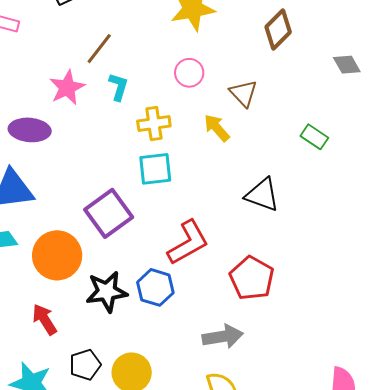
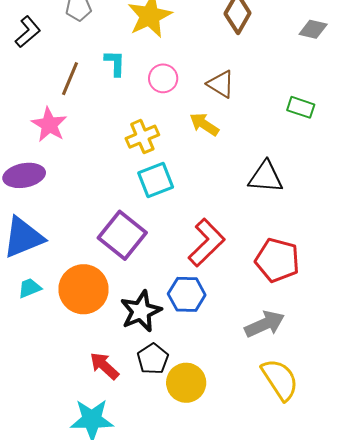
gray diamond: (347, 65) -> (313, 29), turned -32
cyan L-shape: (118, 87) -> (115, 63), moved
red arrow: (45, 319) -> (104, 366), moved
black pentagon: (85, 365) -> (153, 359), moved

